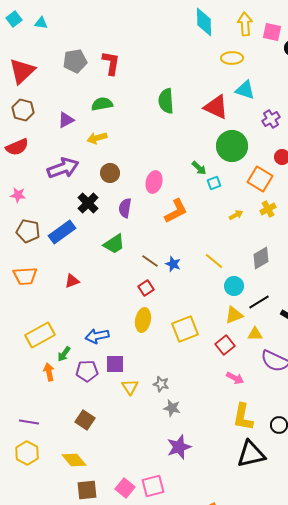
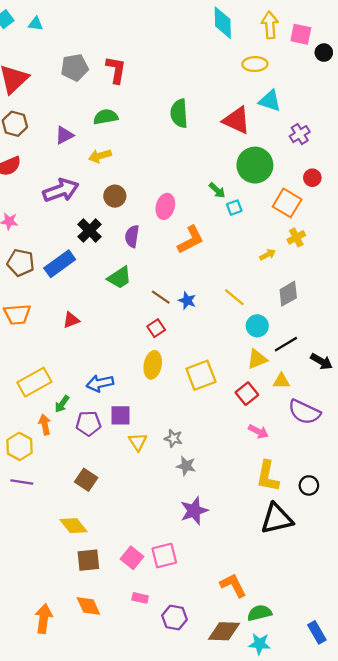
yellow arrow: (236, 215) -> (268, 255), moved
yellow hexagon: (27, 453) -> (20, 446), moved

